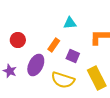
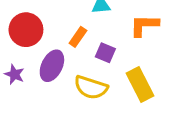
red circle: (18, 40) -> (26, 30), size x1.5

